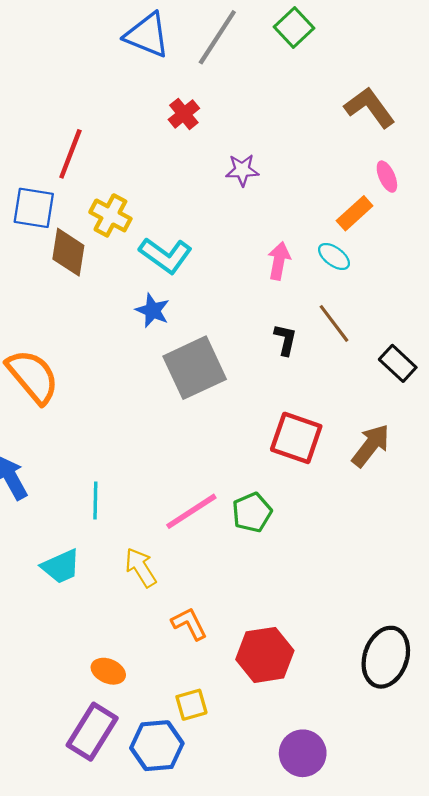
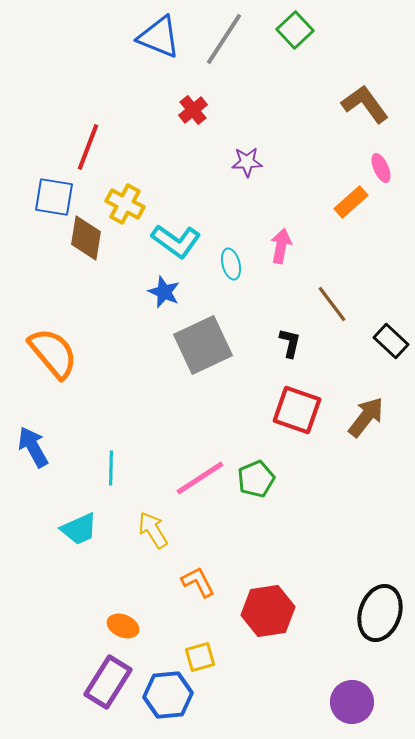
cyan ellipse: (334, 256) -> (231, 264), moved, turned 40
black L-shape: (285, 340) -> (290, 343), moved
purple circle: (303, 753) -> (352, 702), moved

